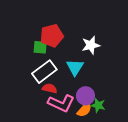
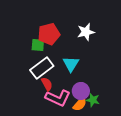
white star: (91, 45) -> (86, 32), moved
red semicircle: (50, 88) -> (47, 84), turned 48

